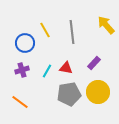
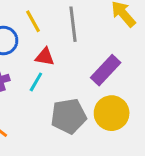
purple rectangle: (94, 63) -> (106, 70), size x1.5
red triangle: (66, 68) -> (45, 57), moved

